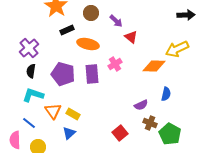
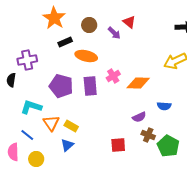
red triangle: (131, 37) -> (129, 22), moved
purple cross: (29, 48) -> (27, 60), turned 30
orange diamond: (154, 66) -> (138, 83), moved
black semicircle: (31, 71) -> (11, 80), moved
blue semicircle: (166, 94) -> (164, 106), turned 80
red square: (120, 133) -> (118, 145), turned 35

